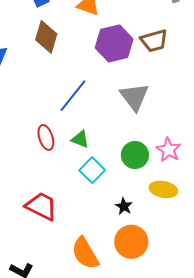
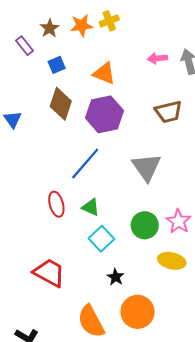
purple hexagon: (114, 43) -> (104, 114), moved
black star: (124, 206) -> (116, 277), moved

